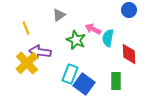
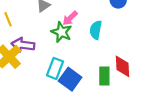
pink arrow: (93, 29) -> (70, 18), moved, turned -70
red diamond: (129, 54) -> (122, 66), moved

